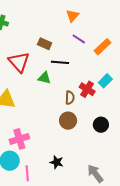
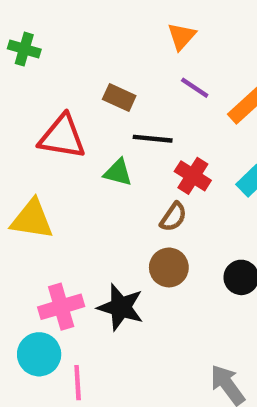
red triangle: (19, 62) -> (62, 137), turned -40
red cross: (87, 89) -> (193, 176), moved
brown semicircle: (70, 98) -> (173, 217), turned 32
black star: (57, 162) -> (121, 307), moved, size x1.5

